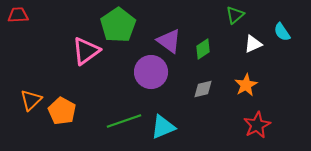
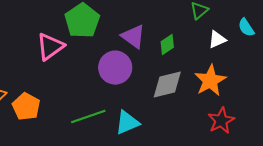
orange star: (246, 85) -> (210, 81), size x1.4
gray diamond: (203, 89) -> (167, 85), size x1.6

